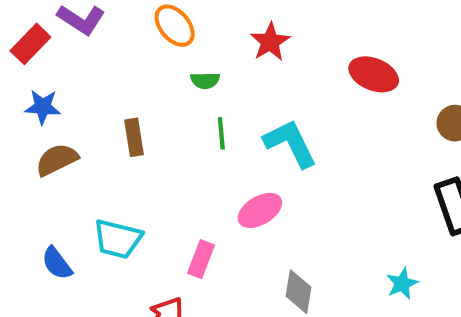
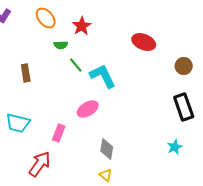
red star: (270, 42) -> (82, 26), moved
green line: (221, 133) -> (76, 65), moved, turned -35
cyan star: (402, 284) -> (175, 147), moved

